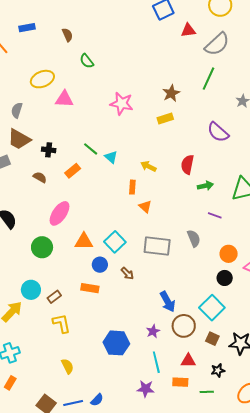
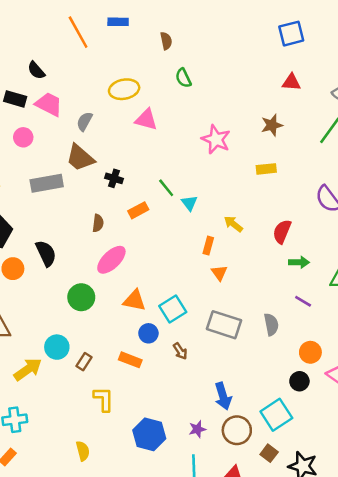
red triangle: (188, 30) -> (291, 82), moved
brown star: (171, 93) -> (272, 125), moved
brown semicircle: (40, 177) -> (98, 223), moved, turned 56
brown rectangle: (54, 297) -> (84, 362), turned -32
yellow L-shape: (61, 323) -> (104, 399), moved

